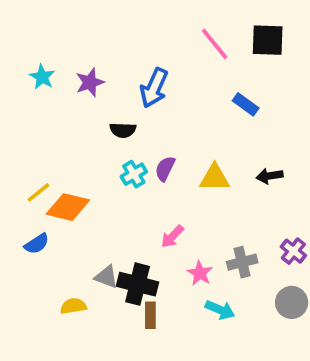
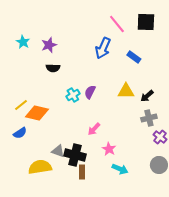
blue arrow: (154, 88) -> (103, 48), moved
black semicircle: (123, 130) -> (53, 68), moved
black arrow: (270, 176) -> (147, 96), turned -32
yellow triangle: (215, 178) -> (126, 91), moved
gray cross: (242, 262) -> (149, 118), moved
yellow semicircle: (73, 306) -> (40, 167), size x1.6

